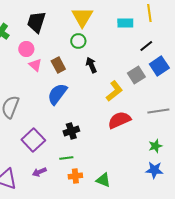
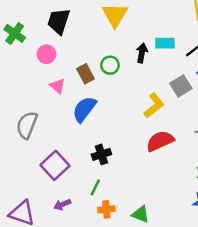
cyan rectangle: (125, 23) -> (165, 43), moved
green circle: (78, 41) -> (110, 65), moved
pink triangle: (35, 65) -> (57, 86), moved
black arrow: (91, 65) -> (142, 53), moved, turned 35
green line: (66, 158) -> (95, 187), turned -56

